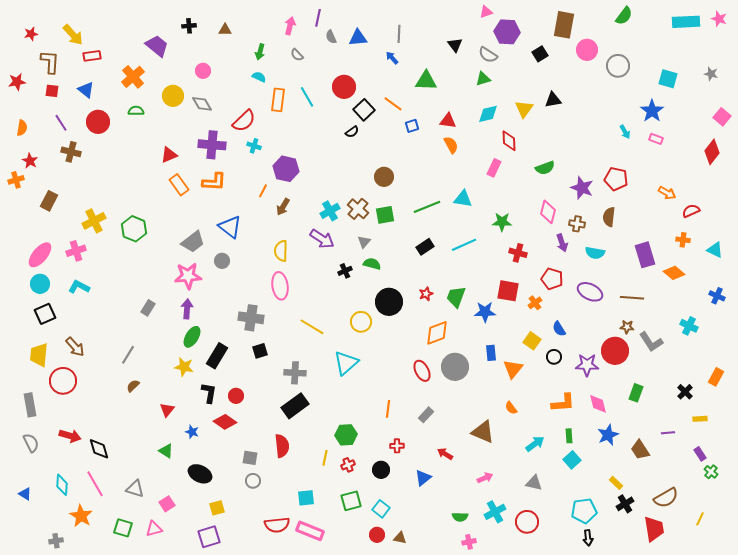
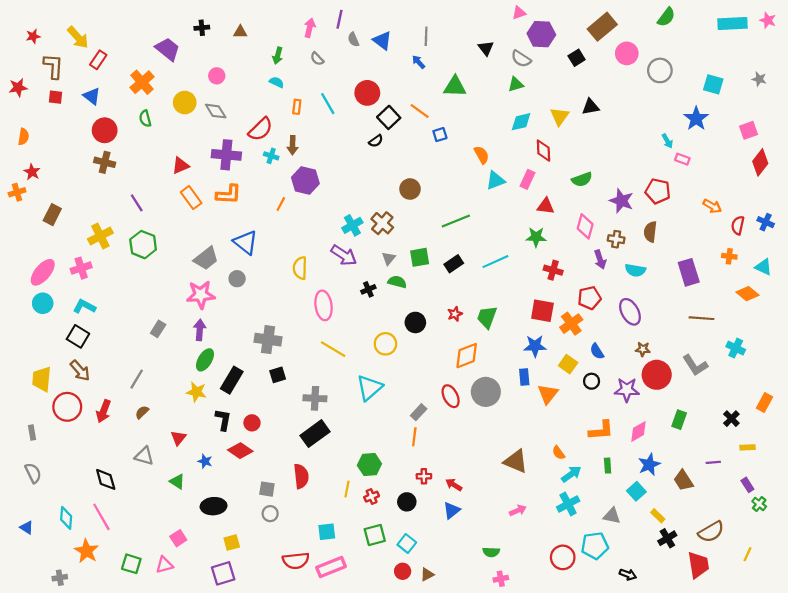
brown rectangle: (564, 25) -> (602, 27), turned 40
blue triangle: (358, 38) -> (382, 41), turned 42
red rectangle: (92, 56) -> (98, 60), turned -48
orange rectangle: (278, 100) -> (297, 107), size x0.6
green semicircle: (136, 111) -> (145, 119), turned -105
pink square: (722, 117) -> (749, 130), moved, turned 30
red triangle: (448, 121) -> (546, 206), moved
purple line: (61, 123) -> (137, 203), moved
pink rectangle: (656, 139) -> (682, 159), moved
brown cross: (71, 152) -> (105, 162), moved
cyan triangle: (463, 199) -> (495, 180), moved, turned -30
brown arrow: (283, 207) -> (293, 145), moved, turned -30
red semicircle: (691, 211) -> (738, 225), turned -54
green square: (385, 215) -> (420, 257), moved
orange diamond: (674, 273) -> (747, 294), moved
red pentagon: (552, 279) -> (589, 298), turned -30
pink ellipse: (280, 286) -> (324, 305), moved
purple ellipse: (590, 292) -> (630, 312), turned 35
blue cross: (717, 296) -> (766, 222), moved
brown line: (632, 298) -> (702, 318), moved
black circle: (389, 302) -> (415, 322), size x0.7
orange cross: (535, 303) -> (571, 324), size x1.5
blue star: (485, 312) -> (535, 346), moved
black square: (45, 314) -> (78, 336), moved, turned -35
brown star: (627, 327) -> (643, 349), moved
pink diamond: (598, 404) -> (639, 431), turned 75
gray rectangle: (30, 405) -> (32, 432), size x0.6
orange semicircle: (511, 408) -> (558, 453), moved
gray rectangle: (426, 415) -> (419, 412), moved
red arrow: (70, 436) -> (104, 411), moved, turned 95
red arrow: (445, 454) -> (454, 485), moved
cyan square: (572, 460) -> (636, 491), moved
black ellipse: (200, 474) -> (214, 506), turned -30
gray triangle: (534, 483) -> (612, 516), moved
gray triangle: (135, 489) -> (144, 456), moved
cyan pentagon: (584, 511) -> (595, 546), moved
cyan cross: (495, 512) -> (568, 504), moved
pink rectangle: (310, 531) -> (331, 567), turned -44
brown triangle: (400, 538) -> (427, 574), turned -40
black arrow: (588, 538) -> (628, 574), turned -63

